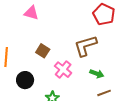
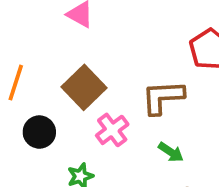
brown square: (43, 51) -> (84, 87), size x1.6

